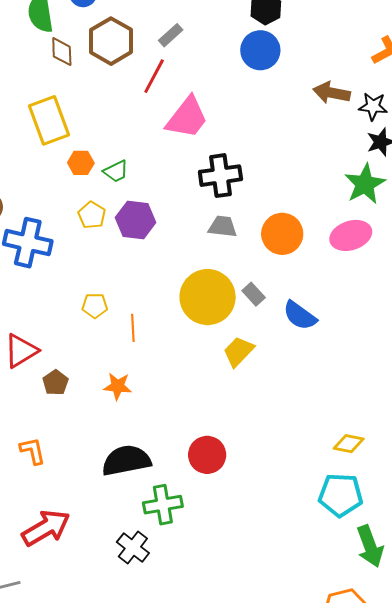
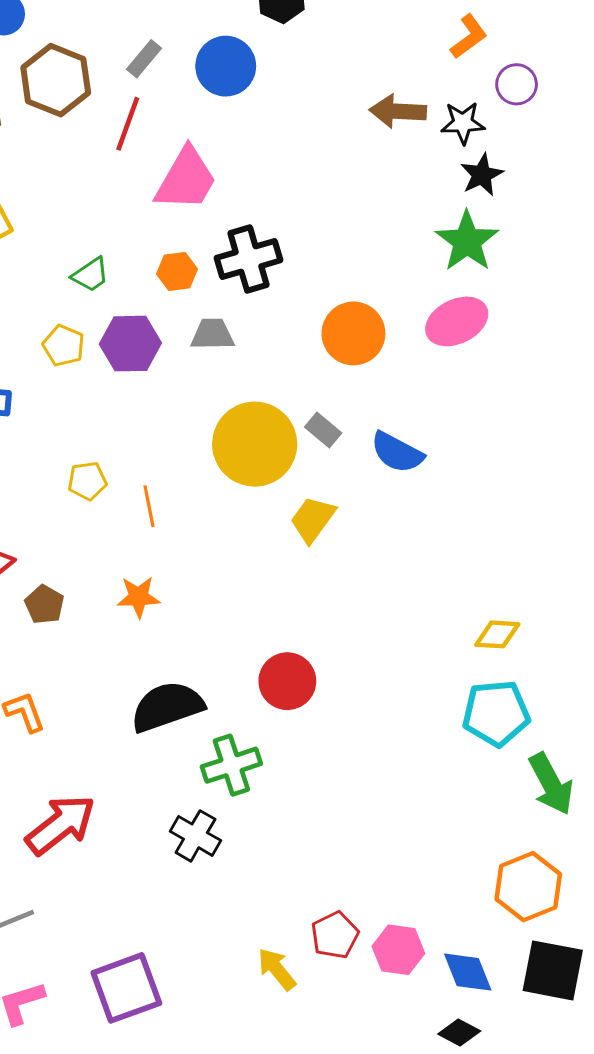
blue circle: (260, 50) -> (226, 66), moved
orange hexagon: (81, 163) -> (177, 272), moved
gray trapezoid: (223, 227) -> (212, 334), moved

